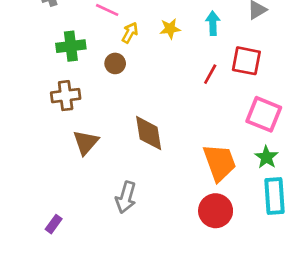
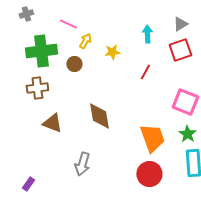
yellow star: (170, 29) -> (112, 52), moved
green cross: (71, 46) -> (41, 51), size x1.4
red square: (246, 61) -> (180, 50), moved, turned -30
brown triangle: (86, 142) -> (52, 123), turned -50

